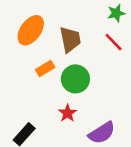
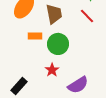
orange rectangle: (45, 68) -> (35, 36), turned 32

